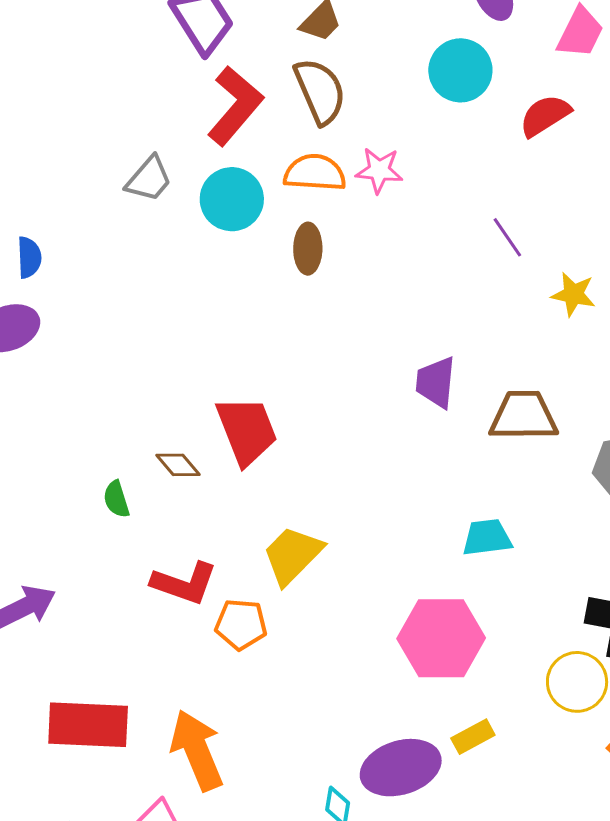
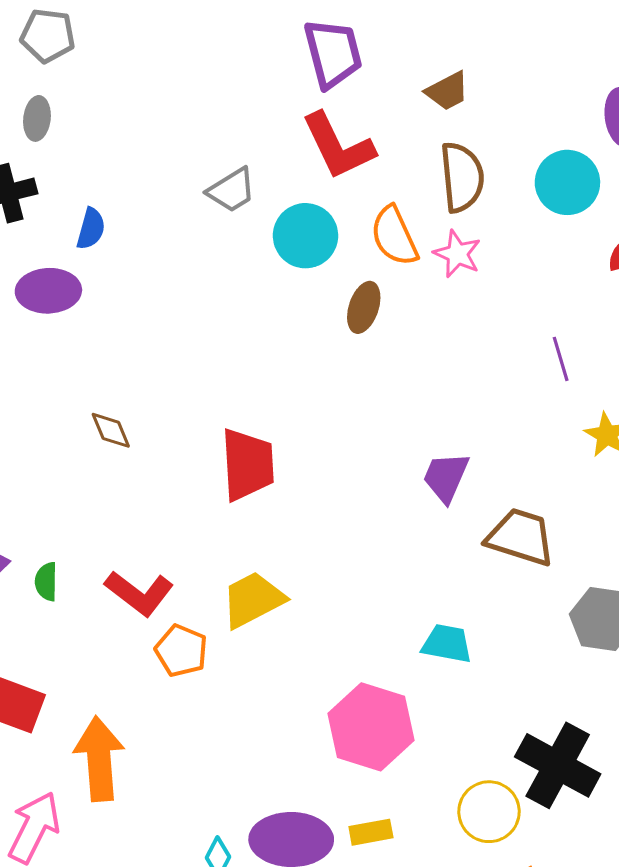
brown semicircle: (320, 91) -> (462, 177), moved
red L-shape: (235, 106) -> (338, 146), turned 96
orange semicircle: (315, 173) -> (394, 236), turned -136
brown diamond: (178, 465) -> (111, 430), moved
green semicircle: (116, 499) -> (46, 582), moved

